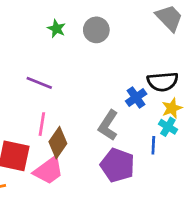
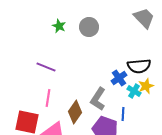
cyan cross: (168, 127) -> (134, 91), moved
brown diamond: (58, 143) -> (75, 112), moved
blue line: (153, 145) -> (123, 114), moved

